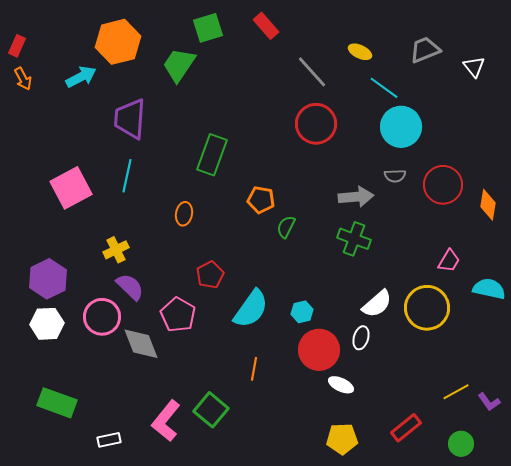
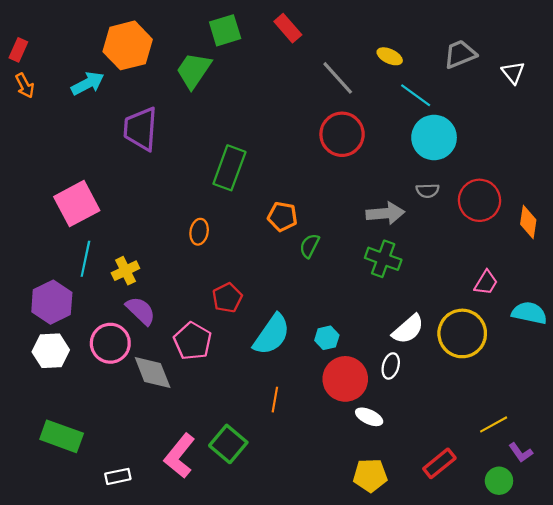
cyan line: (127, 176) -> (85, 259), moved
purple L-shape: (489, 402) -> (521, 453), moved

